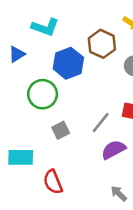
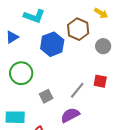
green circle: (43, 94) -> (21, 73), moved
purple semicircle: (114, 150) -> (70, 115), moved

